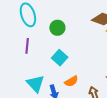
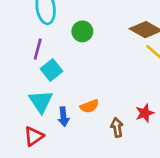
cyan square: (60, 58) -> (52, 70), moved

